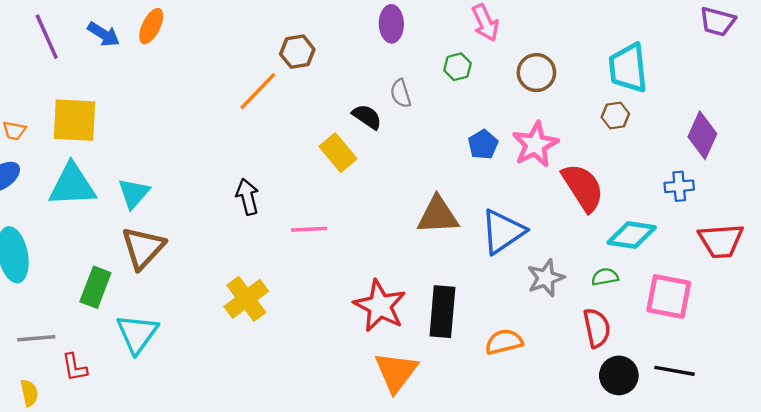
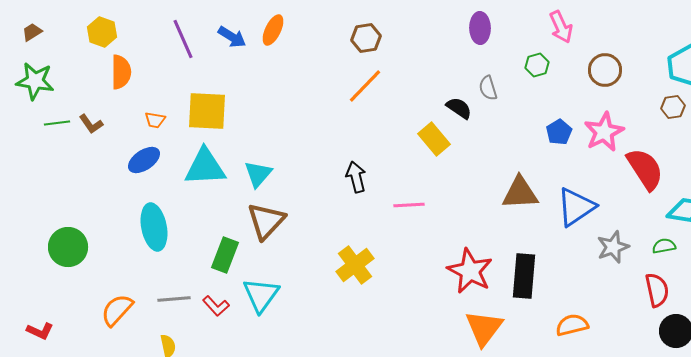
brown hexagon: (297, 52) -> (366, 38), moved
orange semicircle: (504, 342) -> (572, 325), moved
red L-shape: (75, 367) -> (216, 306), moved, turned -32

